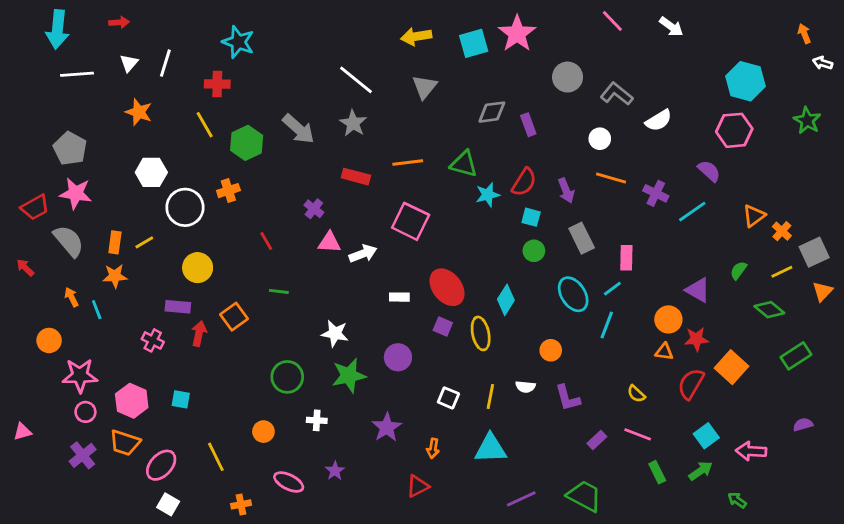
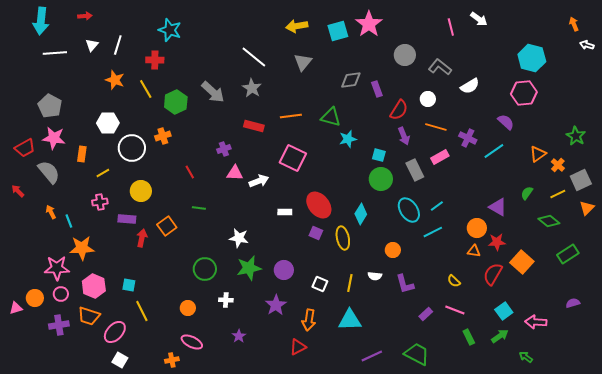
pink line: (612, 21) -> (451, 27), moved, turned 30
orange star: (139, 112) -> (115, 80), moved
green star: (807, 120) -> (576, 136), moved
red semicircle: (524, 182) -> (399, 110), moved
purple cross: (314, 209) -> (224, 149), turned 32
orange rectangle: (115, 242) -> (82, 154), moved
green circle: (534, 251) -> (381, 179), size x1.5
pink rectangle: (626, 258) -> (440, 157), moved, turned 60
orange star: (115, 276) -> (82, 248), moved, size x1.4
cyan line: (607, 325) -> (433, 232), turned 42
orange circle: (49, 340) -> (35, 298), moved
pink cross: (153, 340) -> (100, 202), moved, turned -35
purple circle: (398, 357) -> (284, 270), moved
orange arrow: (433, 448) -> (309, 320), size x1.5
purple cross: (83, 455) -> (59, 325), turned 30
yellow line: (216, 457) -> (142, 311), moved
pink ellipse: (289, 482) -> (192, 342), moved

